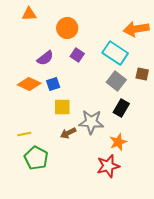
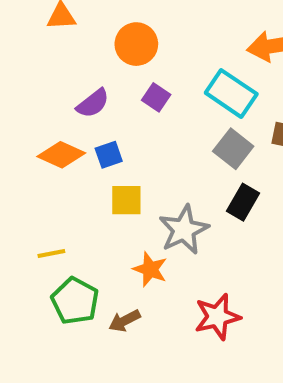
gray star: (91, 122) -> (184, 230), turned -30
brown arrow: (68, 133) -> (124, 321), moved
orange star: (118, 142) -> (150, 269), moved, turned -30

